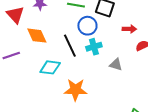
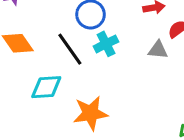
gray triangle: (116, 65) -> (158, 50), moved

